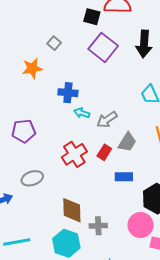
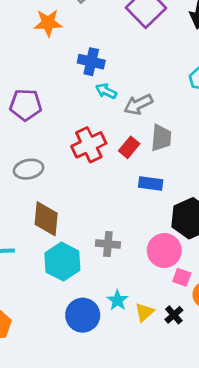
gray trapezoid: (127, 142) -> (161, 138), turned -35
brown diamond: (72, 210) -> (46, 219), moved

